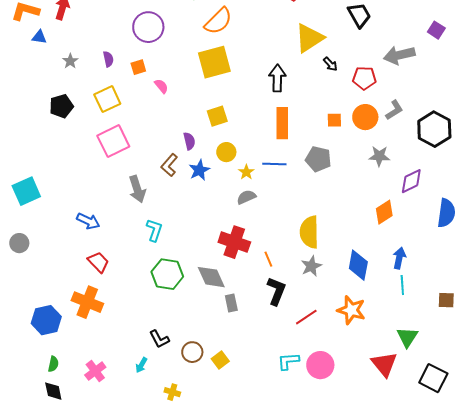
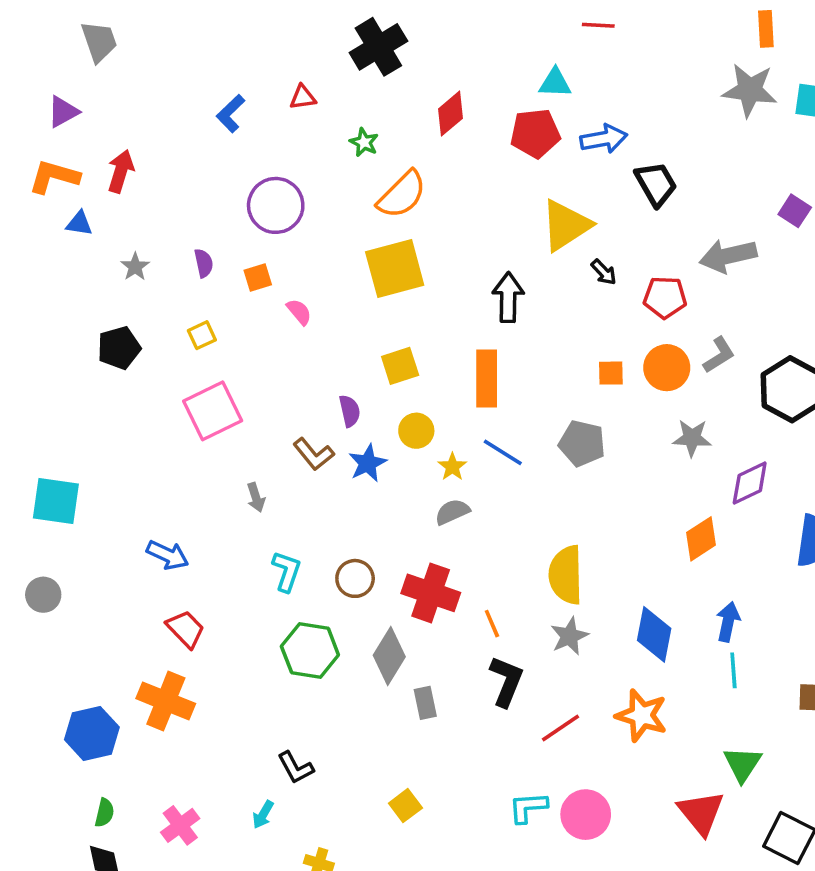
yellow square: (107, 99) -> (202, 335), size x0.6
orange rectangle: (282, 123) -> (487, 378), moved
blue line: (274, 164) -> (503, 452), turned 30
brown L-shape: (169, 165) -> (314, 454), turned -80
gray arrow: (137, 189) -> (256, 497), size x0.6
cyan square: (26, 191) -> (56, 501), turned 32
gray diamond: (211, 277) -> (389, 656), turned 56
brown circle: (192, 352) -> (355, 578), moved

